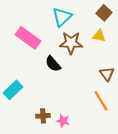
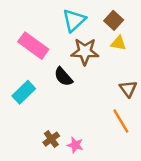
brown square: (104, 13) -> (114, 20), moved
cyan rectangle: (13, 90) -> (24, 92), moved
brown cross: (43, 116) -> (51, 139), turned -32

